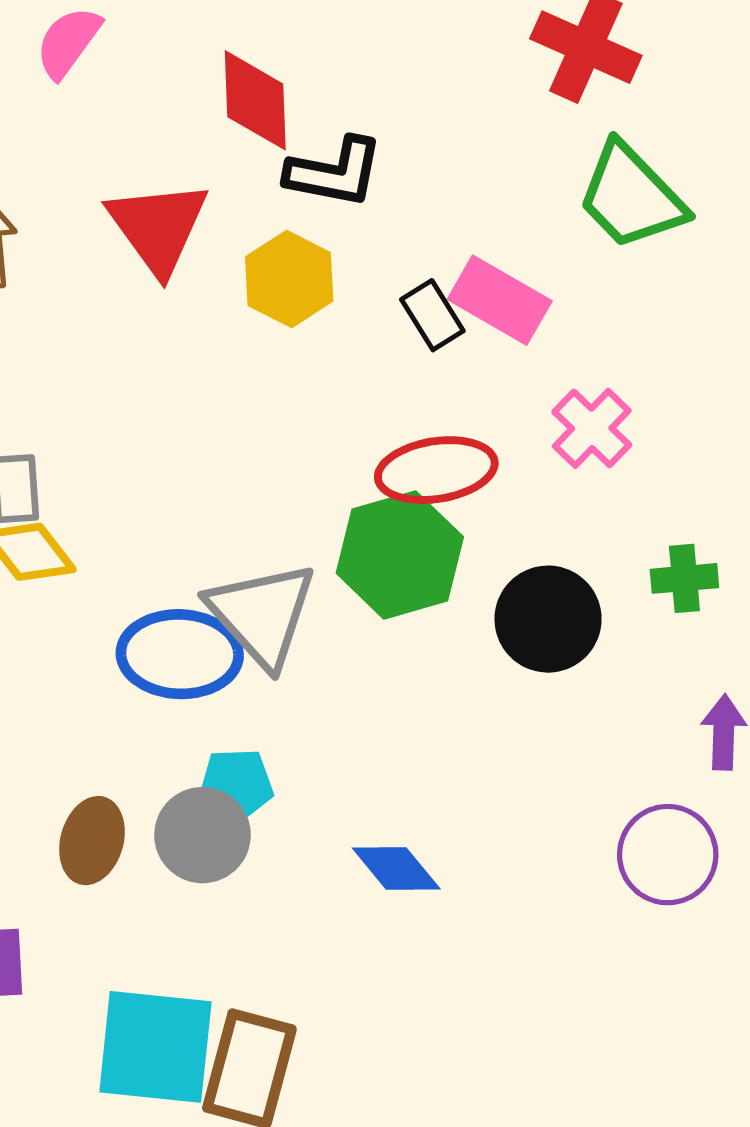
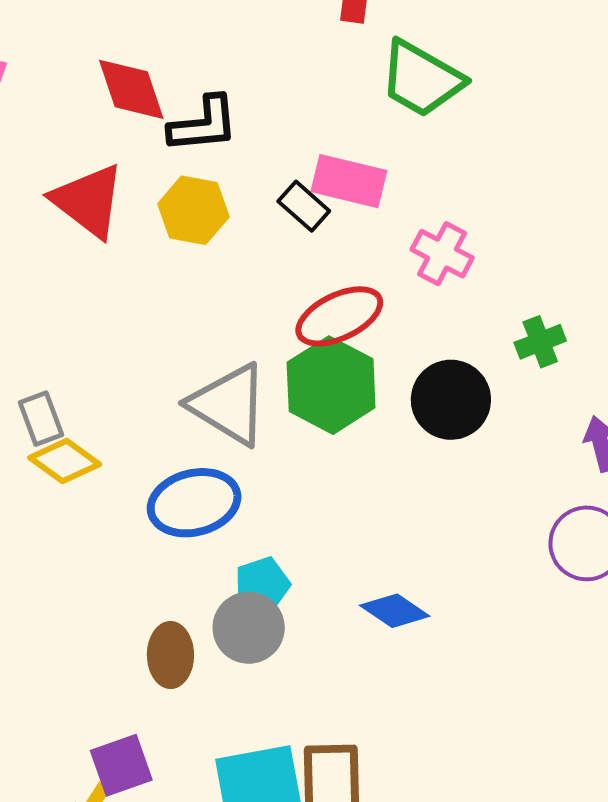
gray triangle: (262, 614) -> (229, 404), moved

